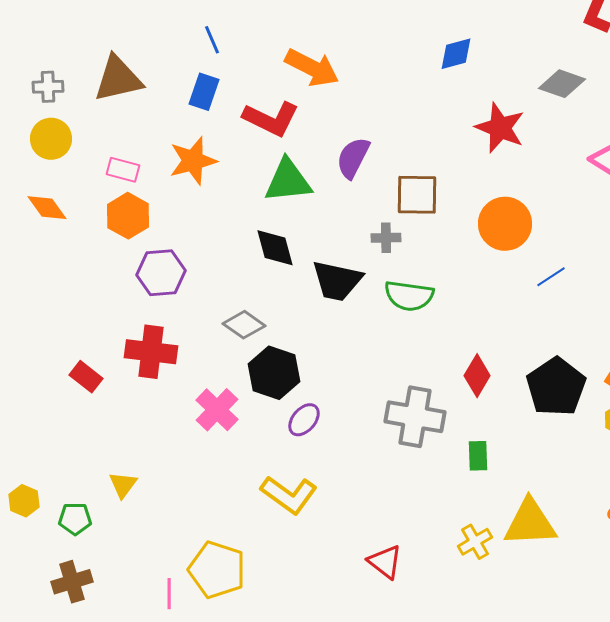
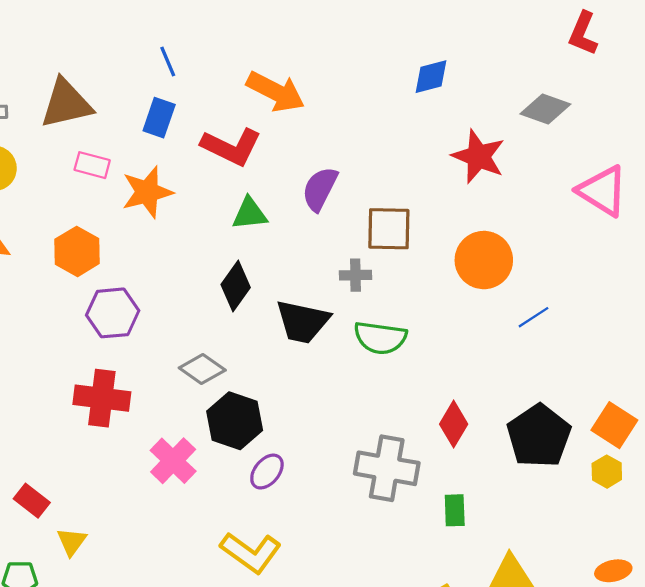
pink rectangle: (123, 170) -> (92, 165), moved
green triangle: (288, 181) -> (250, 214), size x0.7
black diamond: (275, 248) -> (236, 286), turned 51
red rectangle: (86, 377) -> (32, 501), moved

